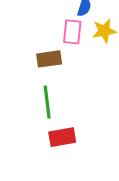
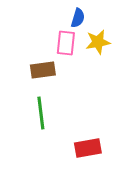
red rectangle: (62, 137) -> (88, 148), moved

